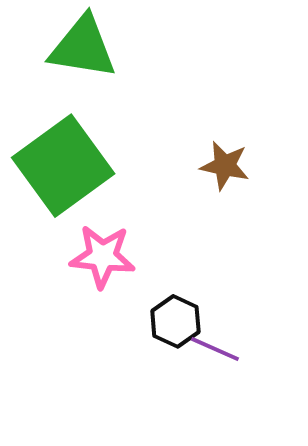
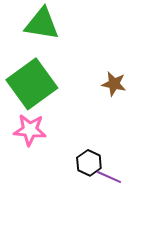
pink star: (103, 256) -> (30, 130), moved

